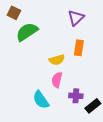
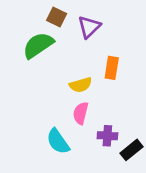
brown square: (14, 13) -> (57, 17), moved
purple triangle: (76, 18) -> (89, 27), moved

